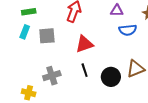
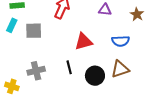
blue semicircle: (128, 30) -> (121, 41), moved
red triangle: (84, 44) -> (84, 41), moved

